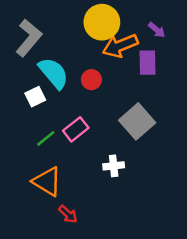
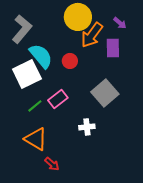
orange arrow: (120, 46) -> (92, 35), turned -32
white square: (35, 97) -> (27, 74), size x1.8

